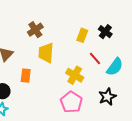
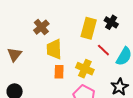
yellow rectangle: (82, 35) -> (89, 28), size x1.5
orange rectangle: (26, 76) -> (59, 72), moved

